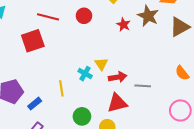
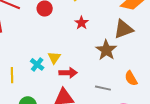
brown star: (148, 16) -> (106, 50), moved
brown triangle: (180, 27) -> (123, 29), moved
gray line: (143, 86) -> (103, 88), moved

